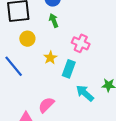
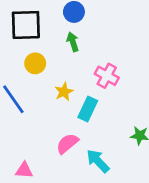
cyan arrow: (85, 93) -> (98, 161), moved
pink semicircle: (46, 105) -> (67, 143), moved

